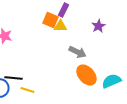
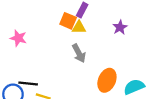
gray arrow: (77, 52) -> (79, 53), moved, turned 36
orange ellipse: (86, 75) -> (107, 80), turned 65

